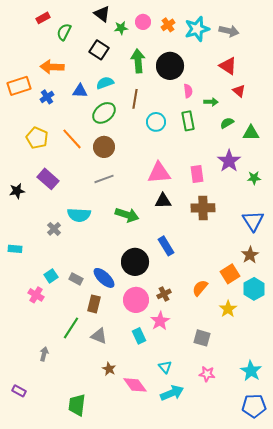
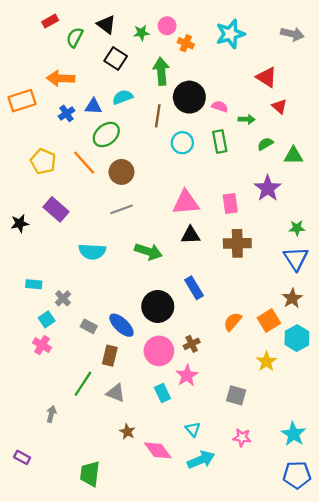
black triangle: (102, 14) -> (106, 25), moved
orange cross: (168, 25) -> (186, 43), moved, turned -32
gray arrow: (229, 31) -> (292, 34), moved
black circle: (170, 66) -> (189, 97), moved
pink semicircle: (188, 91) -> (220, 106), turned -64
blue cross: (47, 97) -> (67, 113), moved
green ellipse: (104, 113) -> (106, 135), moved
green star: (254, 178) -> (297, 228), moved
gray cross: (54, 229) -> (63, 298), moved
cyan rectangle: (15, 249) -> (34, 284), moved
cyan square: (51, 276) -> (47, 319), moved
orange semicircle: (200, 288) -> (233, 322), moved

